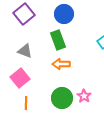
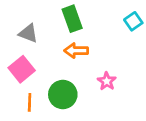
pink star: (84, 96) -> (107, 81), moved
green circle: (62, 98) -> (63, 94), moved

